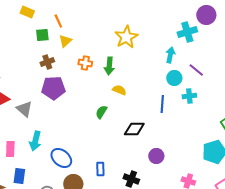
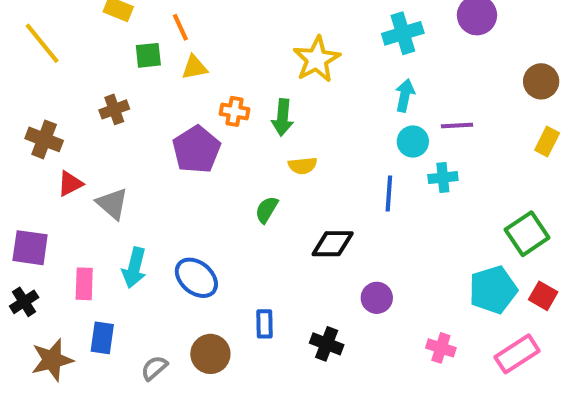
cyan cross: (187, 32) -> (403, 33), moved
yellow triangle: (65, 41) -> (194, 67), turned 32
brown cross: (47, 62) -> (114, 109), moved
purple line: (196, 70) -> (457, 125), turned -42
purple pentagon: (53, 88) -> (196, 150), moved, turned -30
yellow semicircle: (119, 90) -> (303, 166), turned 152
blue ellipse: (61, 158) -> (196, 278), moved

